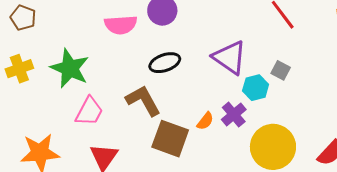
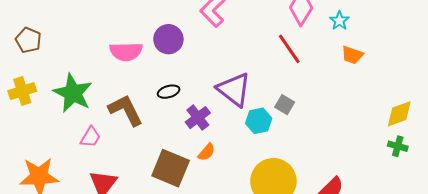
black ellipse: (165, 63) -> (169, 92), size x0.7
brown L-shape: (143, 101) -> (126, 110), moved
pink trapezoid: (89, 111) -> (90, 137), size x0.7
purple cross: (234, 115) -> (198, 118), moved

